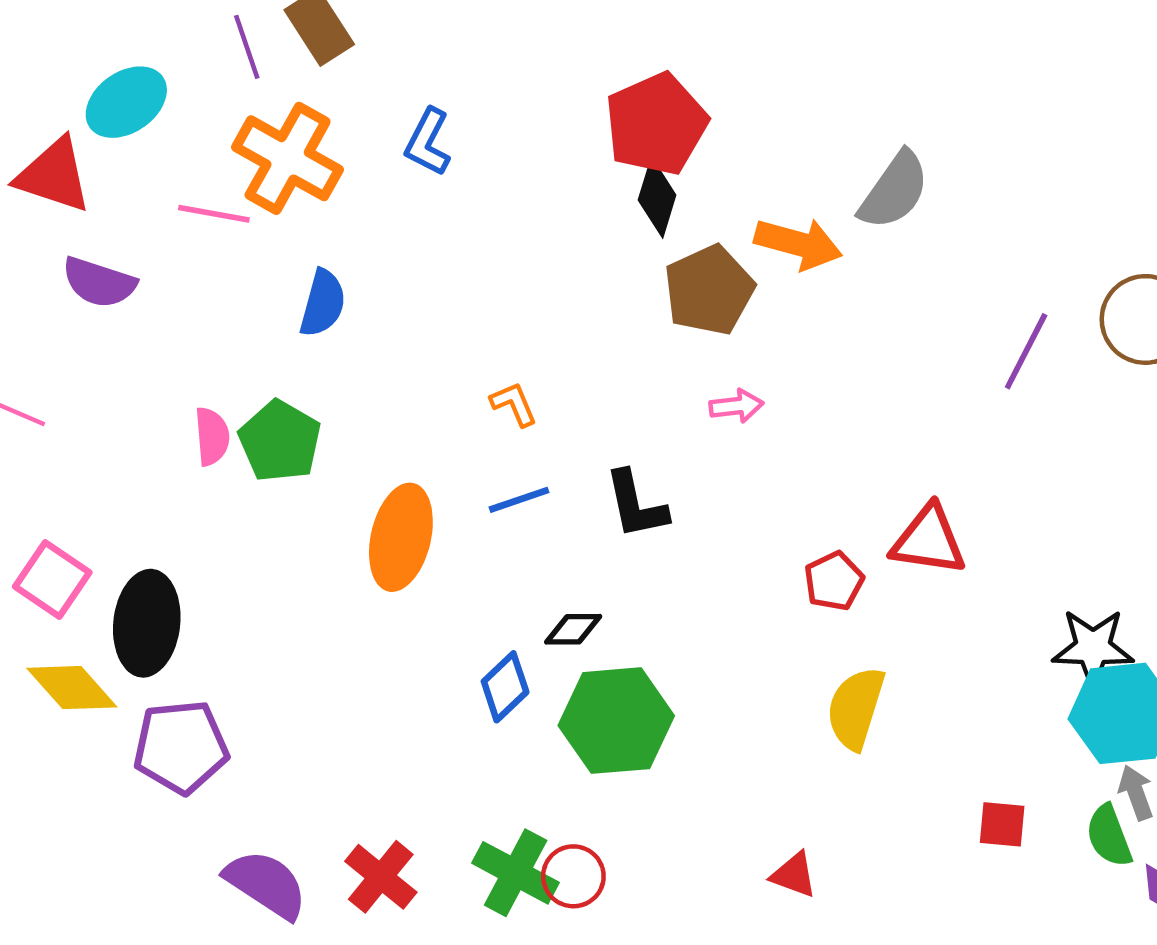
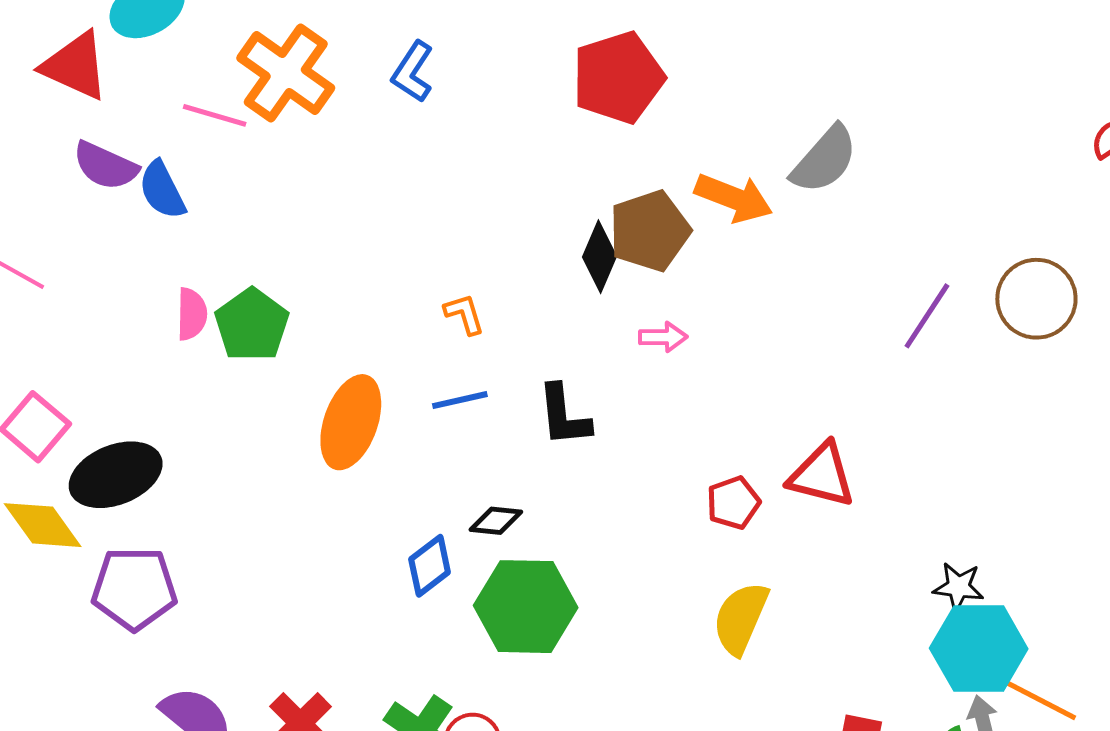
black diamond: (657, 197) -> (599, 257), moved
blue semicircle: (323, 303) -> (162, 190), moved, turned 132
black ellipse: (147, 623) -> (116, 475), turned 56
black star: (1093, 648) -> (958, 587), size x0.7

